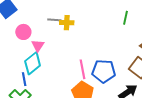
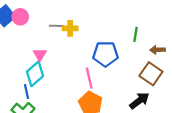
green line: (126, 18) -> (136, 34), moved
pink circle: (23, 32) -> (20, 17), moved
blue pentagon: (104, 71) -> (105, 54), moved

